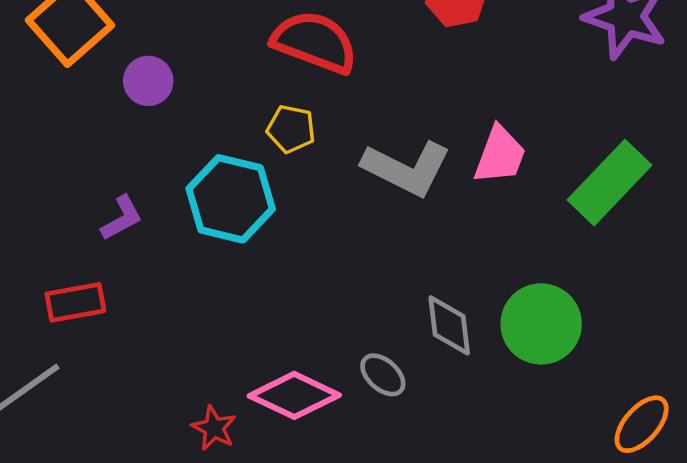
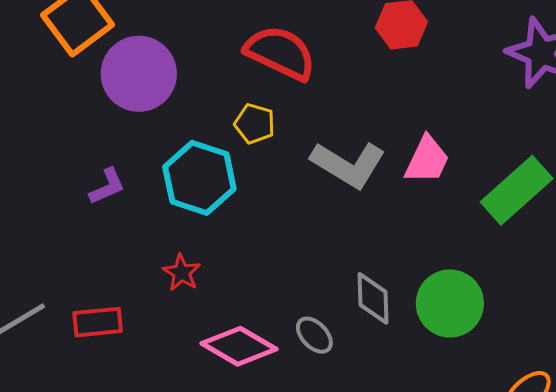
purple circle: (148, 81) -> (139, 74), size x1.8
red rectangle: (75, 302) -> (98, 322), moved
red star: (214, 428) -> (182, 273), moved

